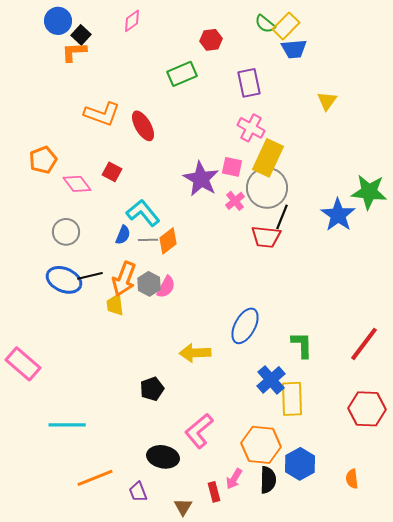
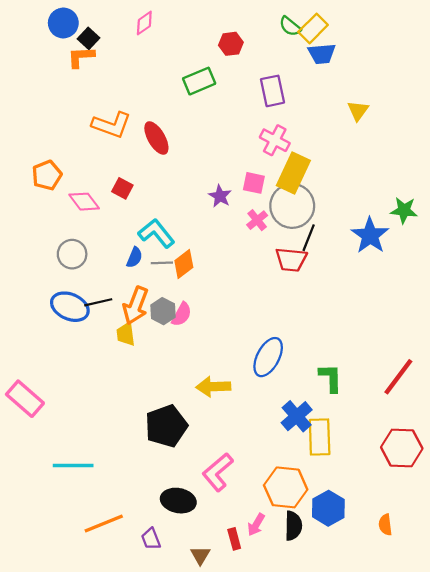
purple star: (201, 179) -> (220, 196), size x0.6
green star: (369, 192) -> (404, 210), size x0.7
black pentagon: (152, 389) -> (166, 426), size x1.6

